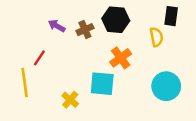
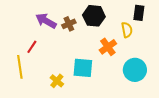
purple arrow: (57, 26) -> (46, 21), size x1.5
orange cross: (121, 58) -> (108, 47), moved

